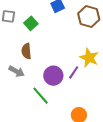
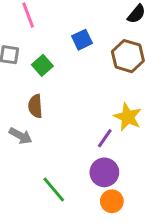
purple circle: (53, 76) -> (104, 172), moved
green line: (41, 96) -> (54, 190), moved

